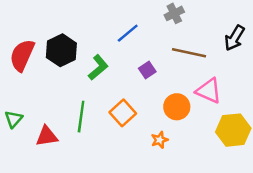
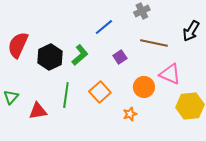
black hexagon: (61, 50) -> (50, 57), moved

